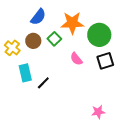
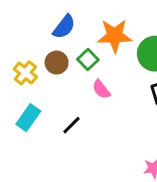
pink semicircle: (76, 59) -> (101, 89), moved
cyan rectangle: (25, 73) -> (28, 118), moved, turned 48

